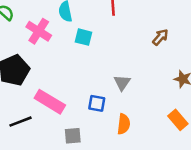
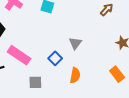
blue square: (97, 103) -> (55, 58), turned 32

